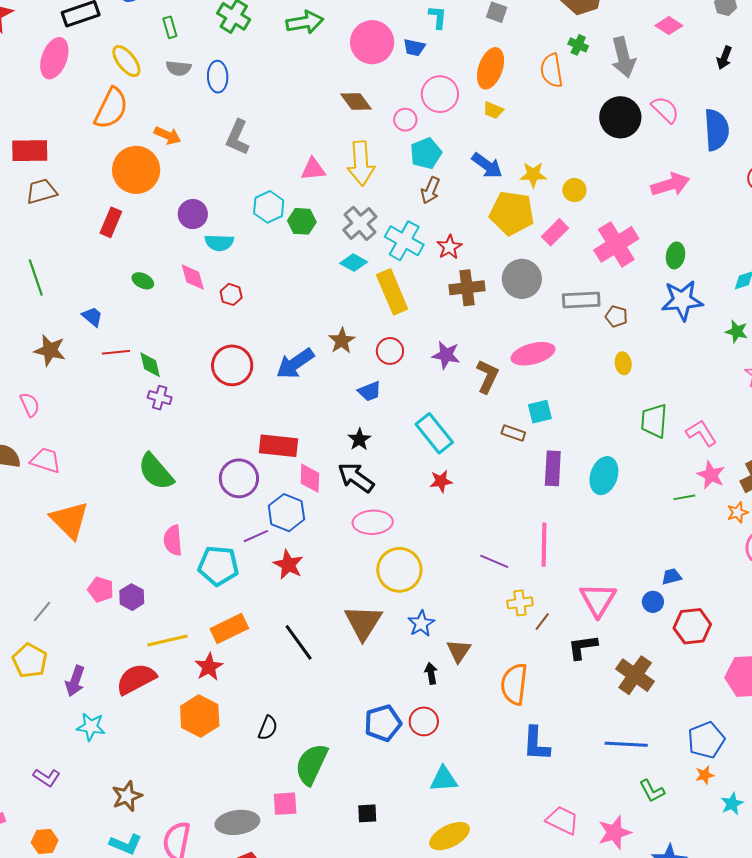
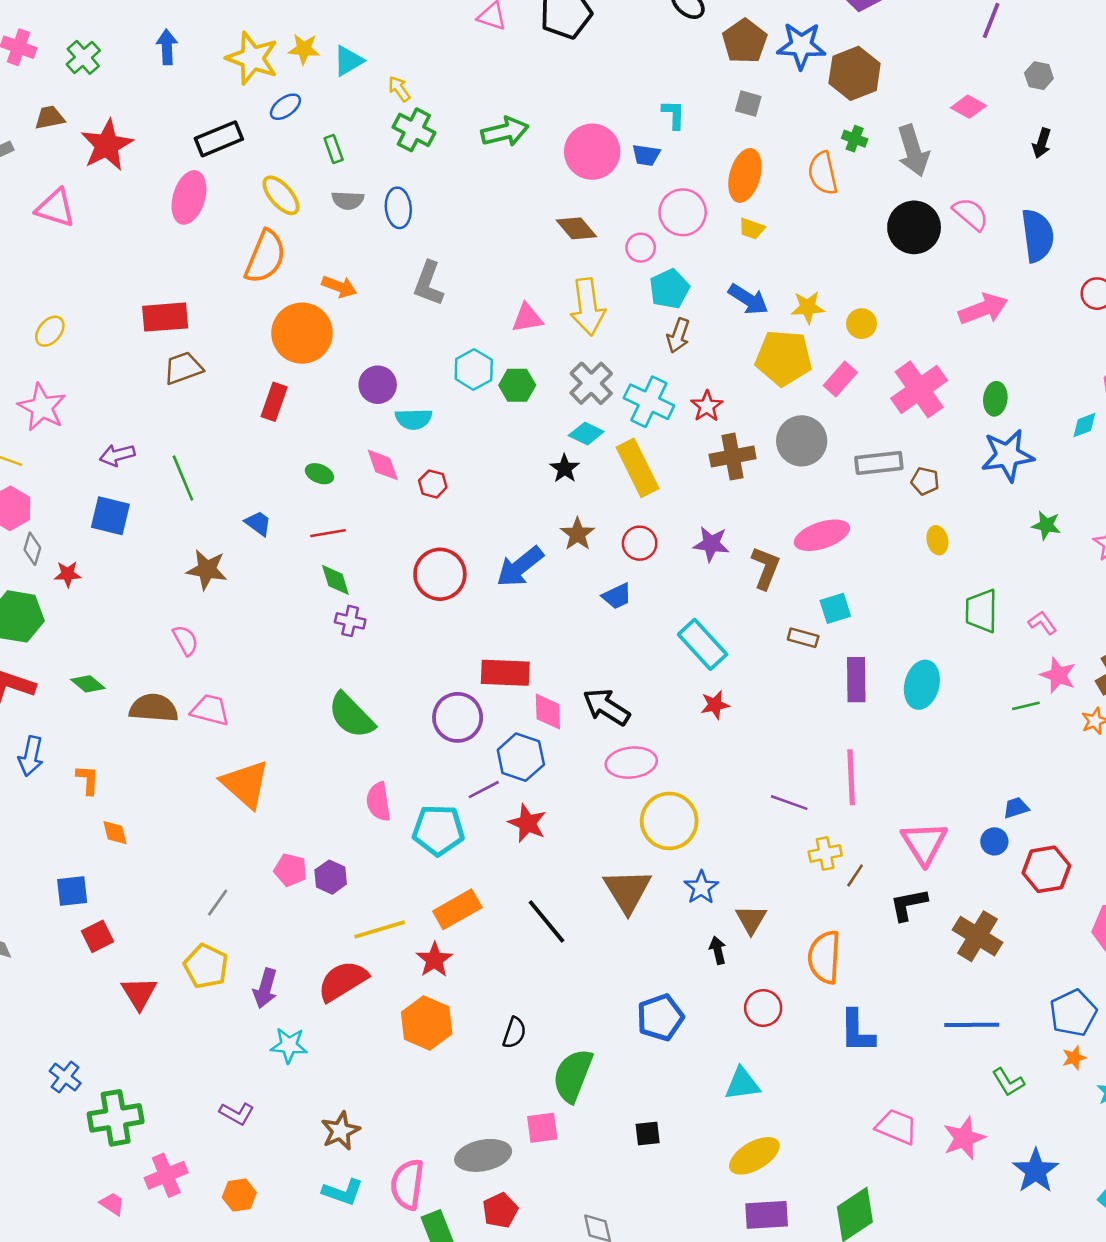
green star: (737, 332) -> (1046, 525), moved
red line: (116, 352) -> (328, 533), moved
pink L-shape: (701, 433) -> (1042, 623), size x0.7
black star: (359, 439) -> (565, 468), moved
red circle: (424, 721) -> (763, 1008), moved

